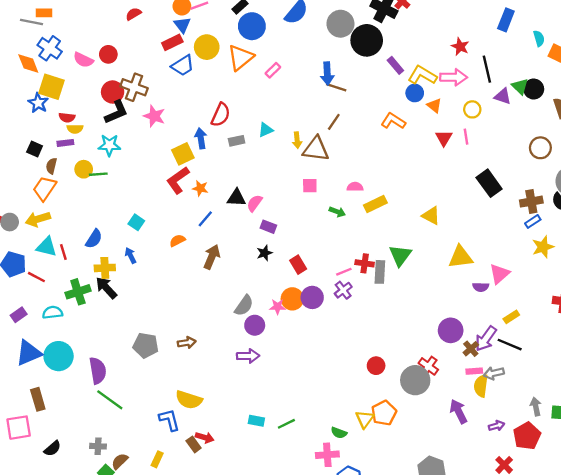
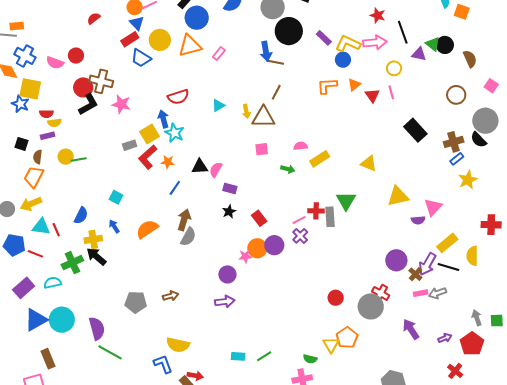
black circle: (367, 40) -> (289, 31), moved
orange triangle: (240, 58) -> (190, 46), turned 30
blue trapezoid: (183, 66) -> (141, 58), turned 70
orange triangle: (434, 105) -> (354, 85), moved, turned 48
red semicircle: (221, 115) -> (178, 97), turned 55
orange L-shape: (393, 121) -> (327, 86), turned -30
gray rectangle: (237, 141) -> (130, 145), moved
cyan star: (109, 145) -> (174, 133), moved, turned 30
orange semicircle: (177, 241) -> (147, 229), moved, size x1.6
gray semicircle: (244, 306) -> (188, 237), moved
purple rectangle: (19, 315) -> (24, 288), size x1.5
yellow rectangle: (511, 317) -> (447, 243), size x1.5
yellow semicircle: (481, 386) -> (472, 256), moved

